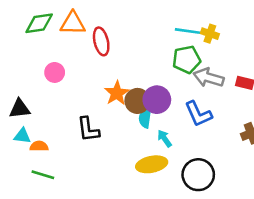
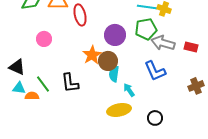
purple circle: (157, 100) -> (115, 35), moved
black triangle: (20, 109) -> (17, 67), turned 30
green line: (43, 175) -> (43, 84), moved, turned 36
black circle: (198, 175) -> (155, 118), size x0.6

